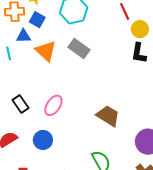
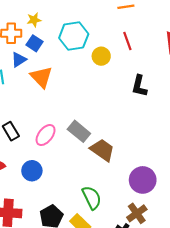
yellow circle: (140, 29) -> (101, 56), moved
blue triangle: (23, 36) -> (19, 60), turned -35
gray rectangle: (79, 48) -> (79, 131), moved

